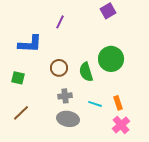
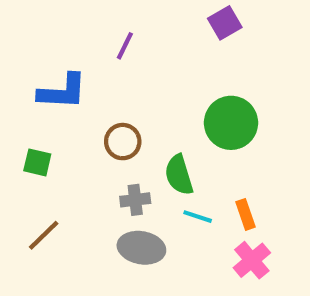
green semicircle: (86, 72) -> (179, 175), moved

